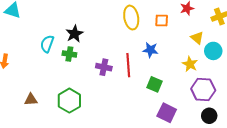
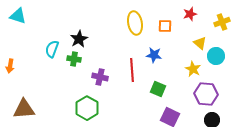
purple cross: (104, 67) -> (100, 77), moved
brown triangle: (31, 100) -> (24, 109), moved, size x1.6
green hexagon: (69, 101) -> (87, 108), moved

